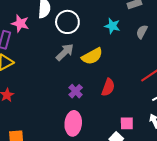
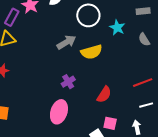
white circle: (67, 22) -> (88, 15), moved
gray semicircle: (142, 32) -> (144, 39), turned -72
red semicircle: (108, 87) -> (104, 95), moved

